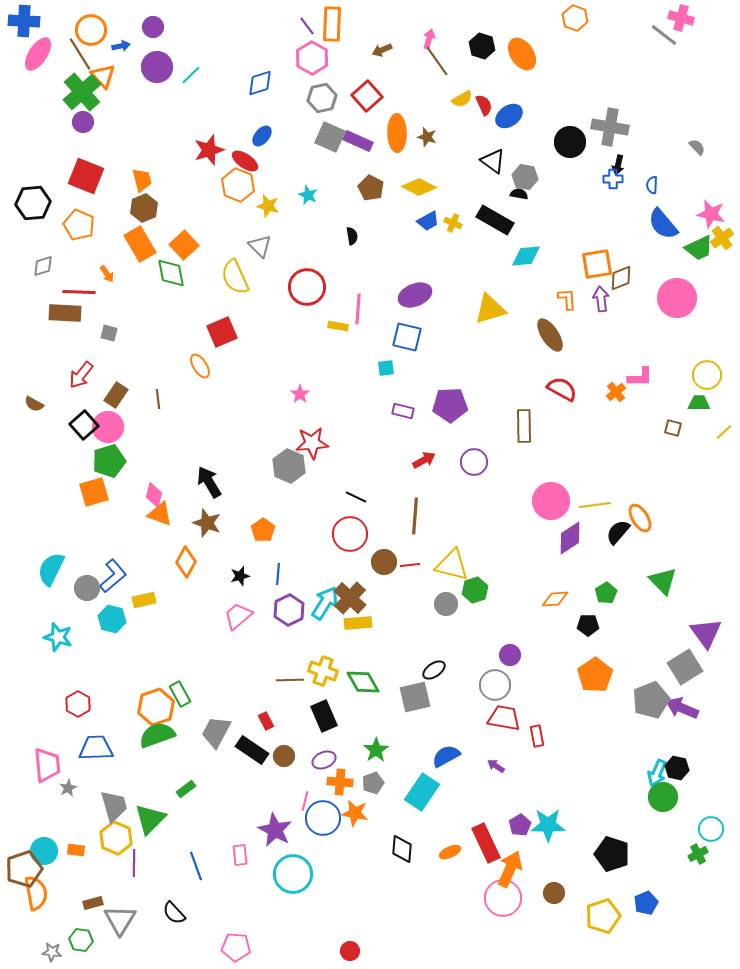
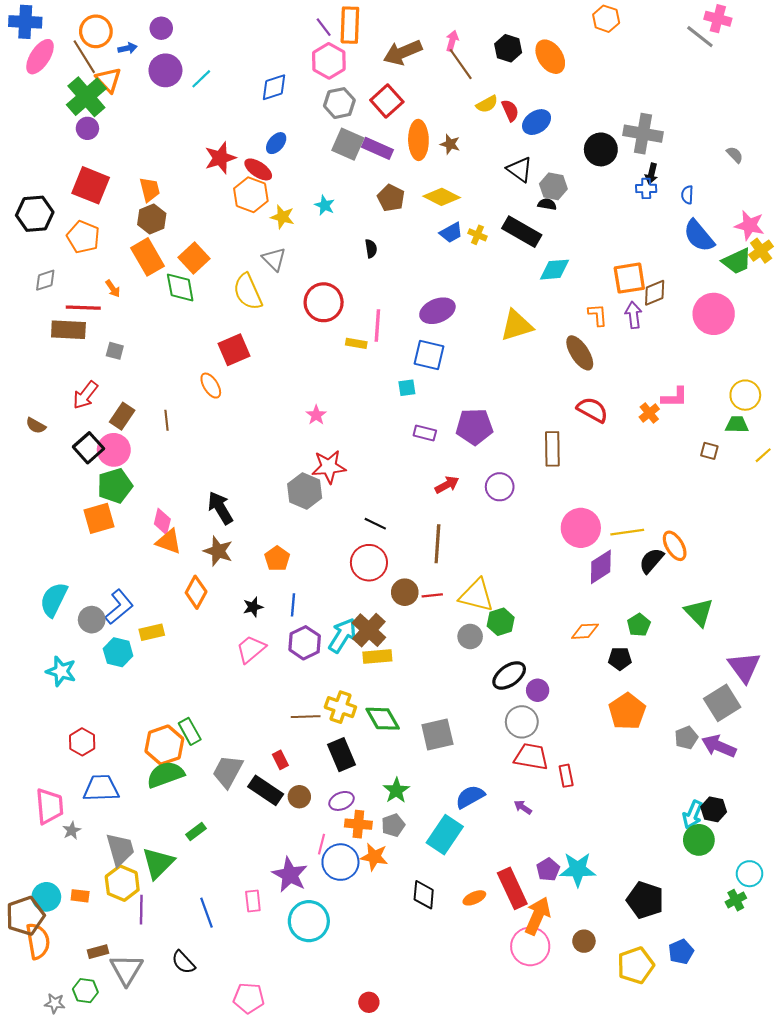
brown arrow: (382, 50) -> (403, 52), size x1.8
black ellipse: (434, 670) -> (509, 675), moved, size x1.4
gray pentagon: (651, 700) -> (686, 738), size x0.6

